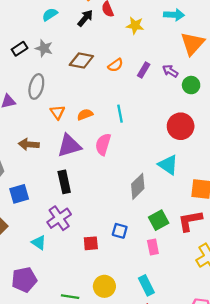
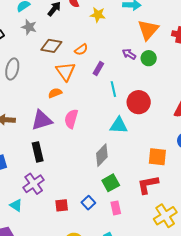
gray star: (44, 48) -> (29, 27), moved
purple rectangle: (144, 70) -> (98, 68), moved
green circle: (191, 85) -> (149, 58), moved
orange triangle: (57, 112) -> (66, 71), moved, size x1.5
cyan line: (120, 114) -> (113, 89), moved
cyan triangle: (168, 165) -> (119, 125), moved, turned -30
green square: (159, 220) -> (111, 183), moved
blue square: (120, 231) -> (88, 203), moved, turned 32

